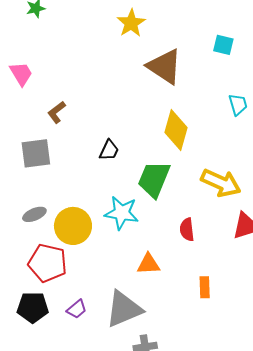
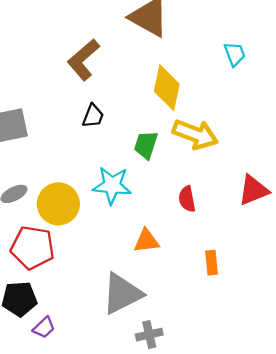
brown L-shape: (57, 112) -> (83, 60), moved, size x1.6
green trapezoid: (154, 179) -> (146, 145), size x0.7
yellow arrow: (221, 183) -> (195, 134), moved
purple trapezoid: (77, 309) -> (44, 328), moved

